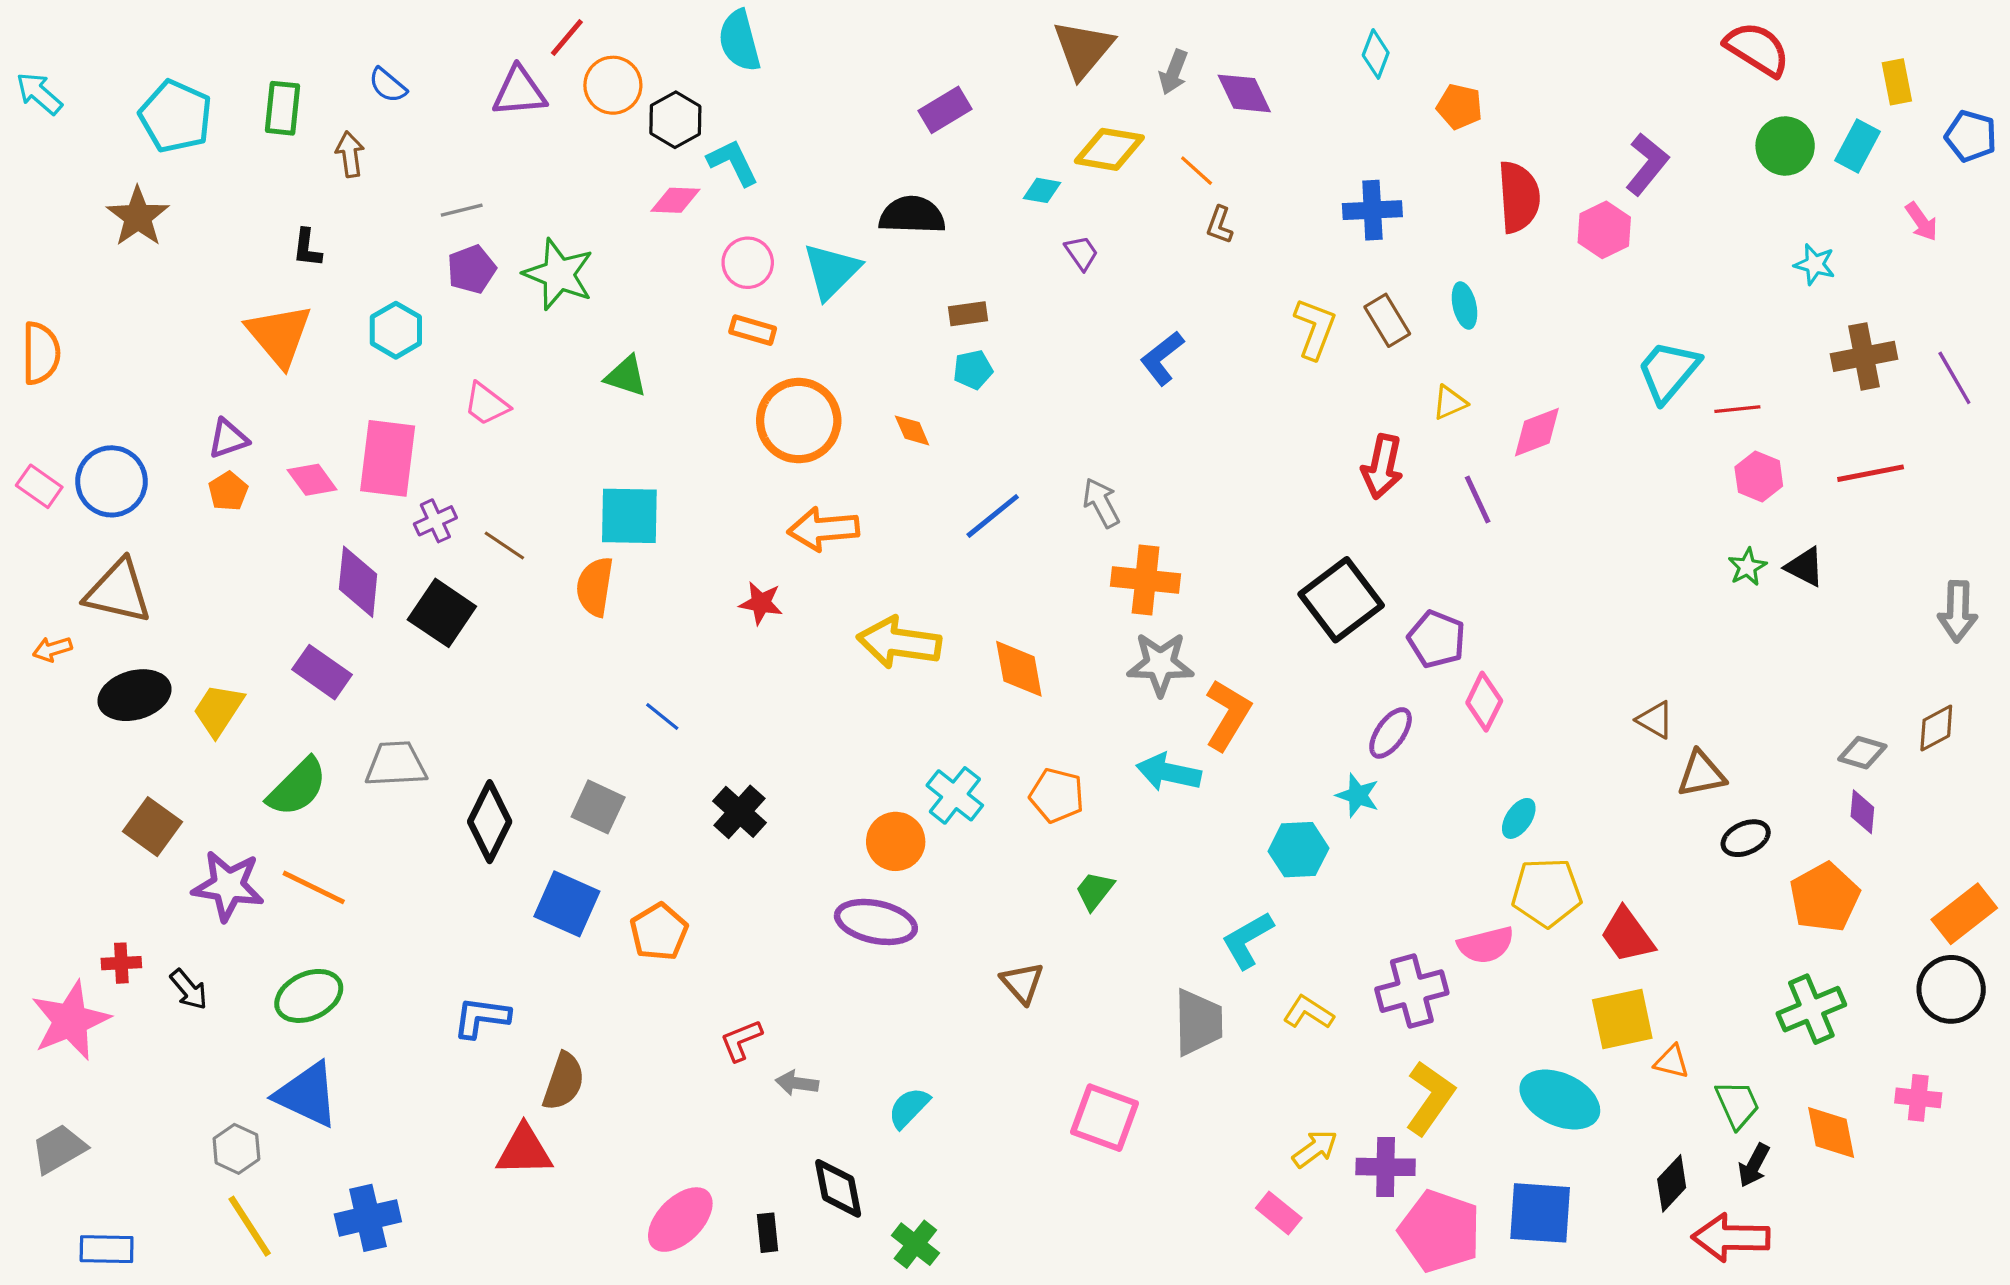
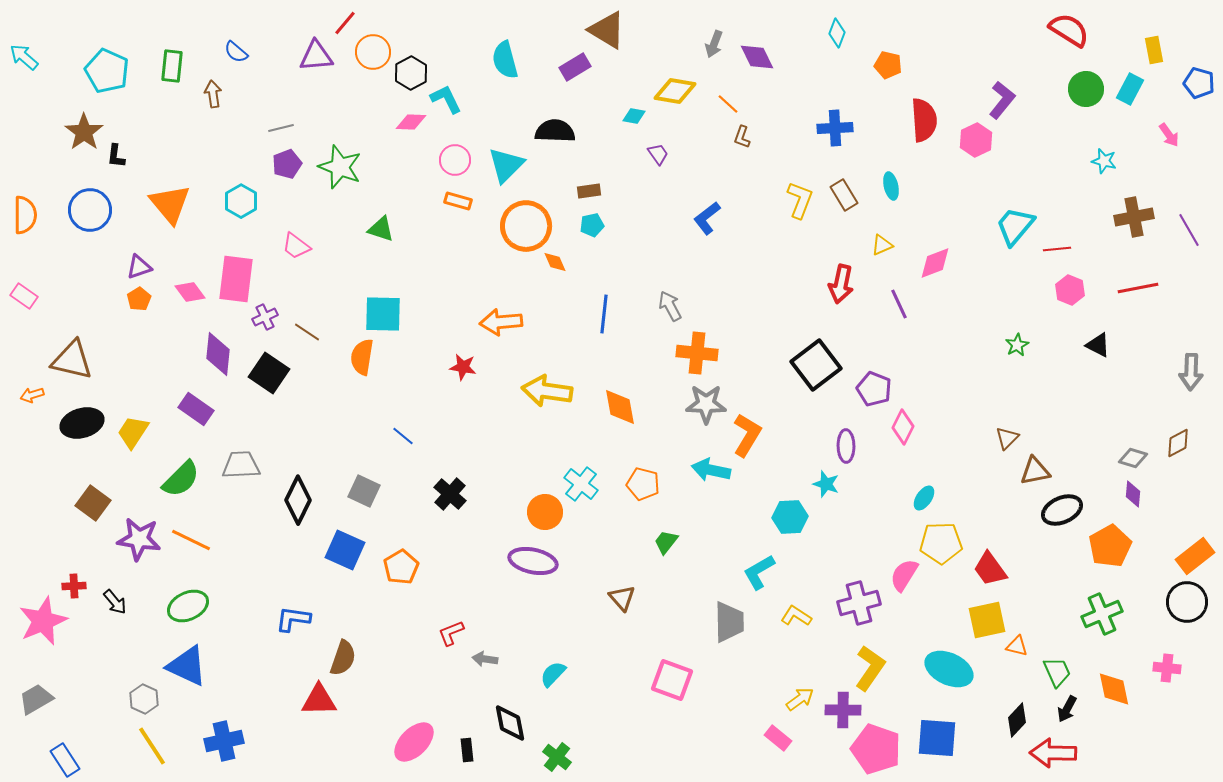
cyan semicircle: (739, 41) -> (505, 60), moved
brown triangle: (1083, 49) -> (607, 30), moved, turned -39
black L-shape: (307, 248) -> (116, 156), moved
orange circle: (799, 421) -> (526, 226), moved
blue circle: (111, 481) -> (90, 210), moved
blue line: (993, 516) -> (604, 314), turned -45
green star: (1747, 567) -> (1017, 345), moved
brown triangle: (1655, 720) -> (1007, 438), turned 45
purple ellipse: (1391, 733) -> (846, 446), turned -36
black ellipse: (1746, 838) -> (1062, 510), size x1.4
pink semicircle: (1486, 945) -> (904, 575), turned 136
blue rectangle: (107, 1249) -> (65, 760), turned 56

